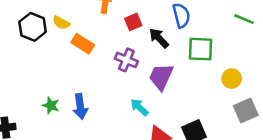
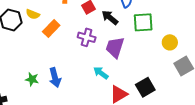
orange rectangle: (83, 44) -> (51, 29), turned -72

